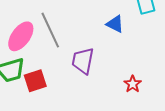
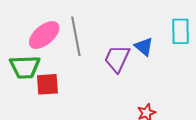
purple trapezoid: (83, 61) -> (117, 59), moved

